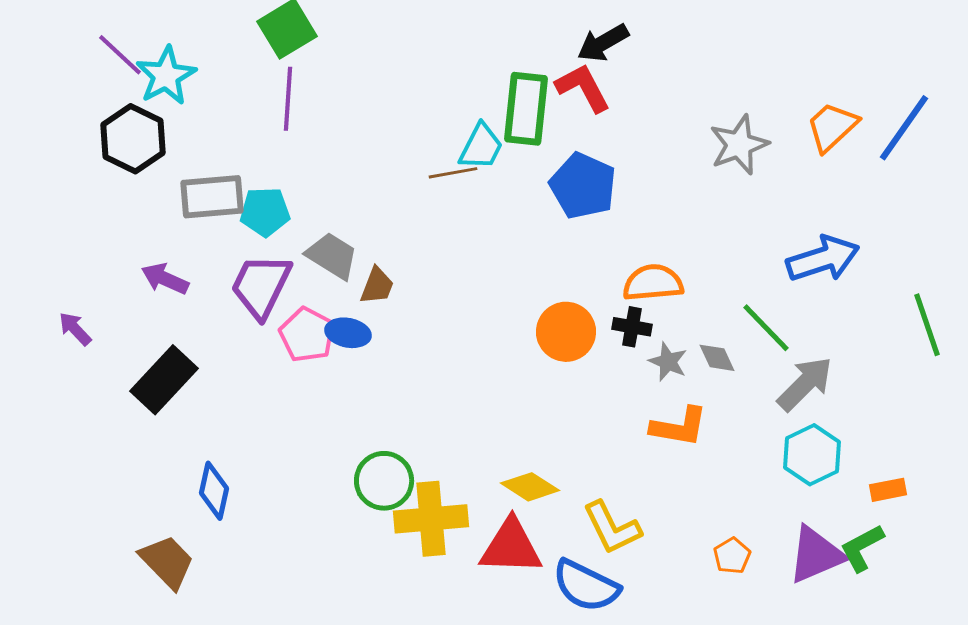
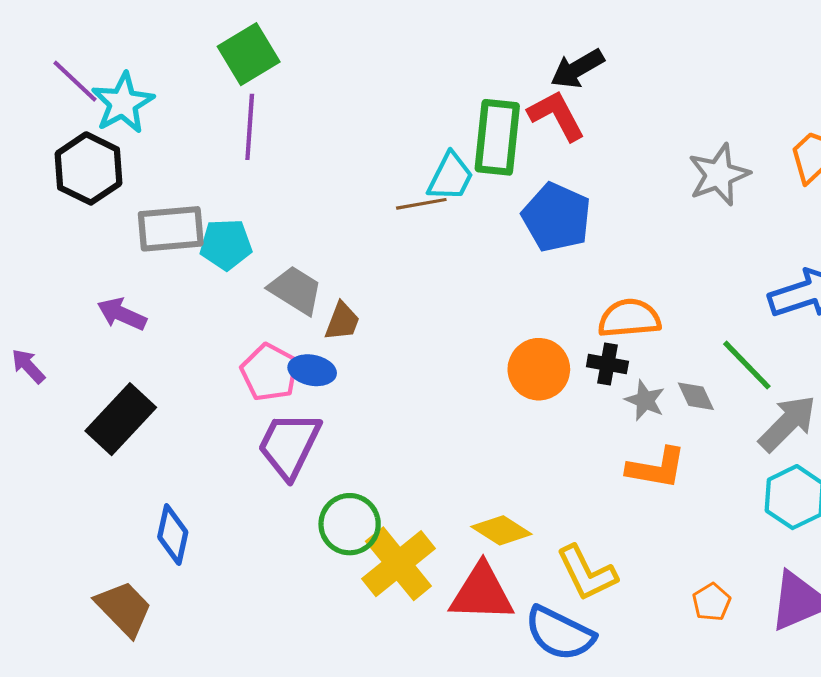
purple trapezoid: (261, 286) -> (289, 445), moved
yellow cross: (431, 519) -> (398, 564), turned -34

